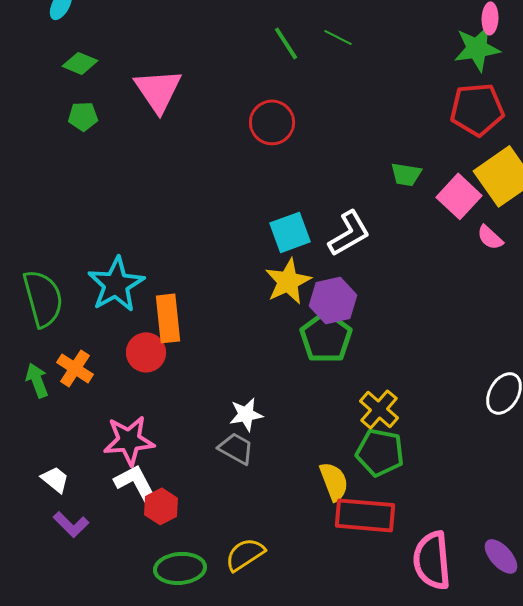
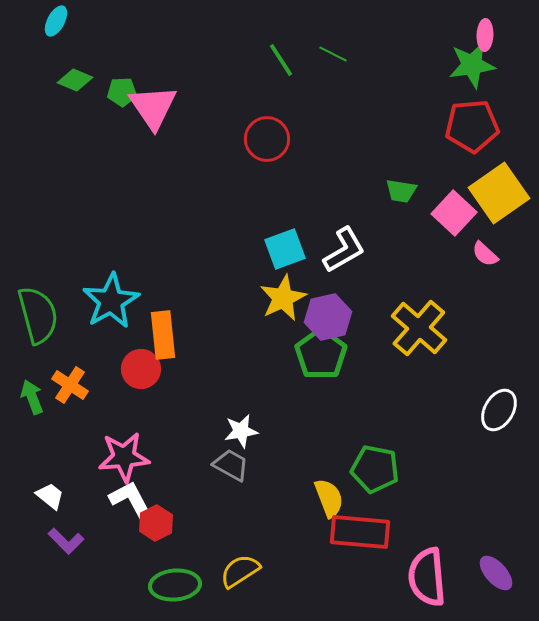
green pentagon: (83, 116) -> (122, 92), moved
yellow cross: (379, 409) -> (419, 328), moved, size x1.4

